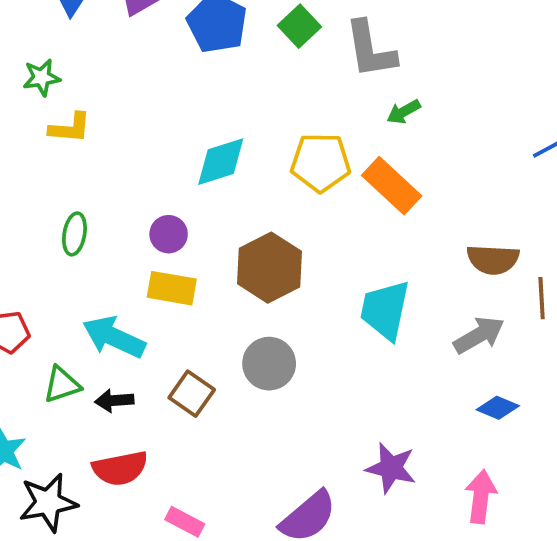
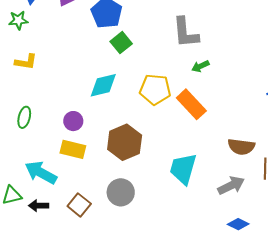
green square: (299, 26) -> (121, 43), moved
green star: (42, 78) -> (18, 20), moved

